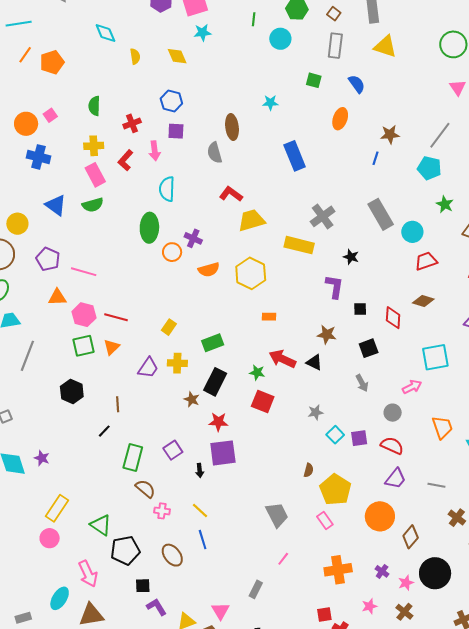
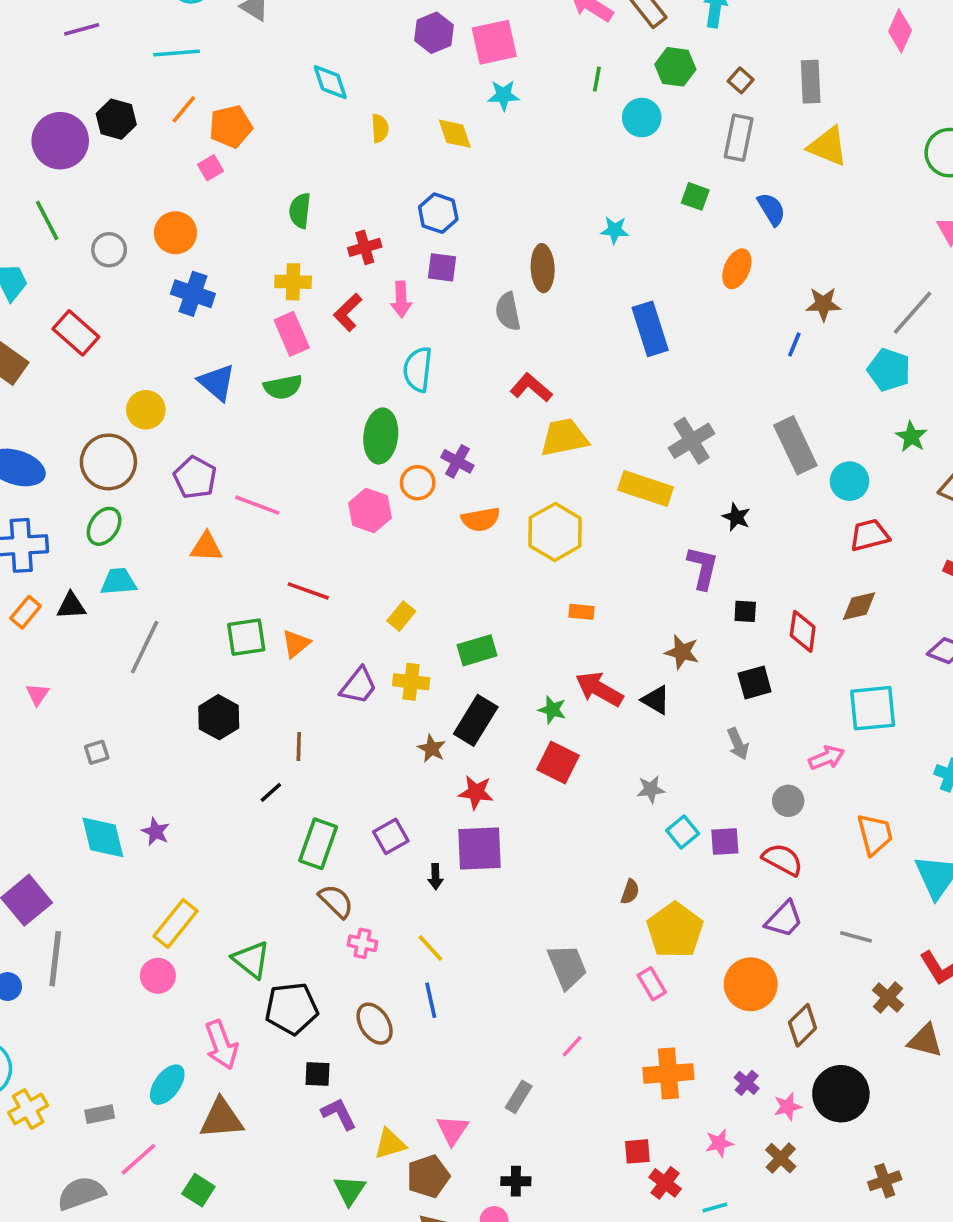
pink square: (50, 115) -> (211, 168), moved
brown diamond: (423, 301) -> (859, 606), turned -35
pink hexagon: (84, 315) -> (370, 511), moved

